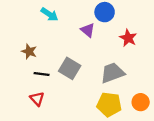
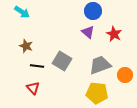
cyan arrow: (49, 14) -> (22, 12), moved
purple triangle: (88, 30) -> (88, 32), moved
orange circle: (141, 102) -> (125, 75), moved

